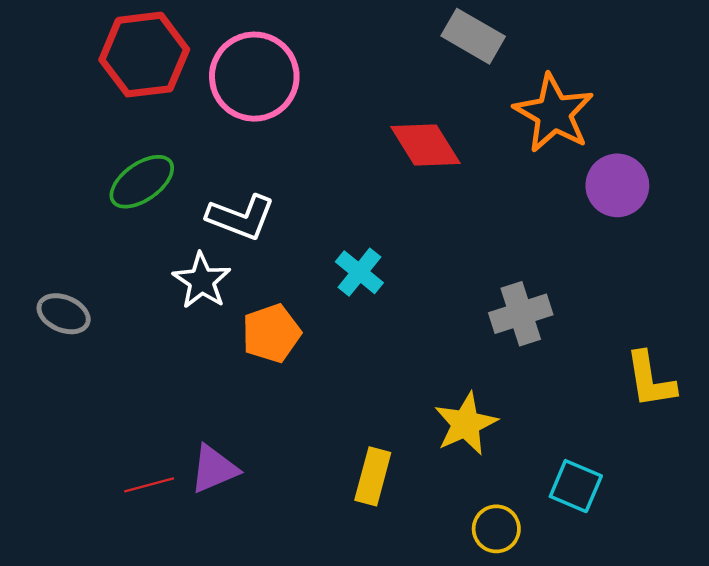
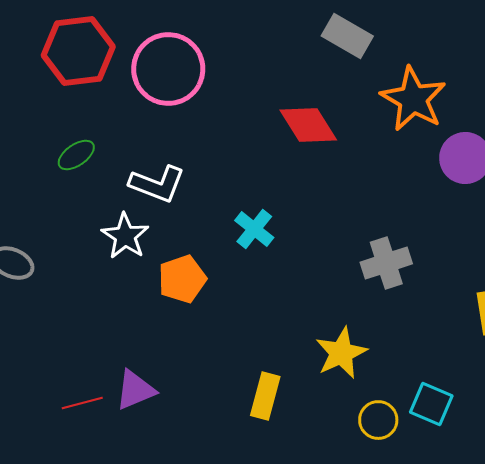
green ellipse: (142, 182) -> (76, 155), size x0.7
yellow circle: (496, 529) -> (378, 420), moved

